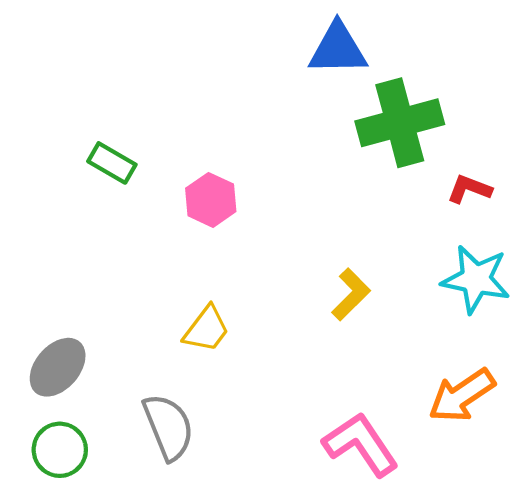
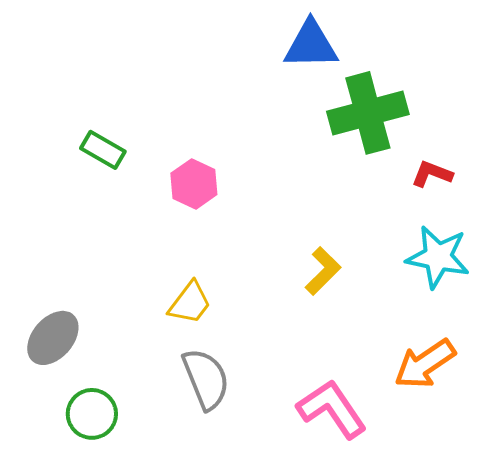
gray semicircle: (168, 427) -> (206, 379), moved
green circle: (60, 450) -> (92, 414), moved

